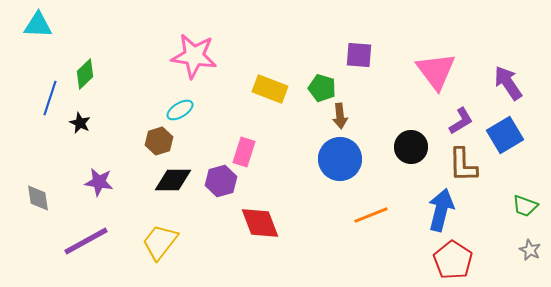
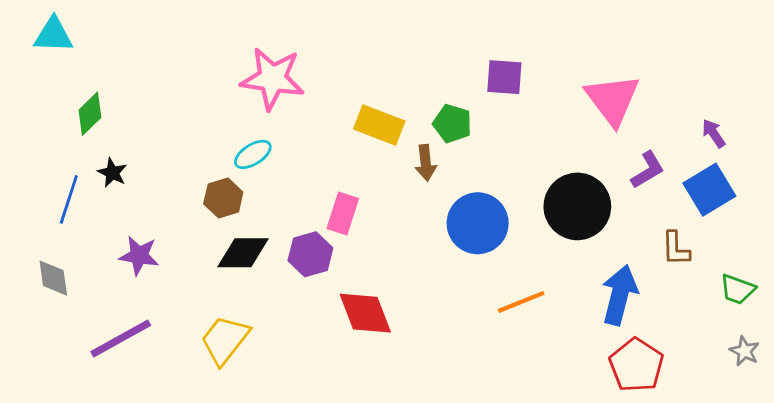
green diamond: (85, 74) -> (90, 114), moved
purple arrow: (508, 83) -> (714, 133), moved, size x0.6
blue line: (50, 98) -> (69, 199), moved
brown arrow: (340, 116) -> (426, 163), moved
black circle: (411, 147) -> (577, 206), size x1.4
brown L-shape: (463, 165) -> (676, 249), moved, size x0.7

